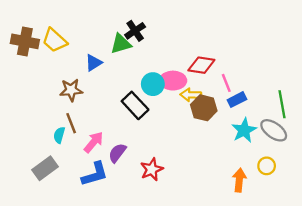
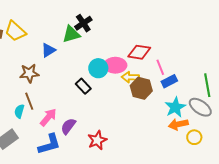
black rectangle: (135, 105) -> (83, 86), size x0.7
orange arrow: (239, 180) -> (178, 124), moved, turned -108

